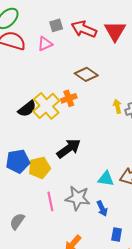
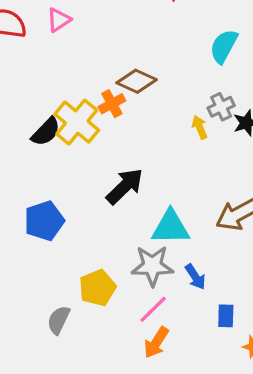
brown diamond: (86, 74) -> (137, 81), moved
yellow arrow: (117, 106) -> (200, 127), moved
yellow pentagon: (39, 168) -> (97, 288), moved
cyan triangle: (106, 179) -> (170, 227), moved, size x1.4
pink line: (50, 201) -> (153, 309), moved, turned 66

